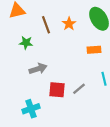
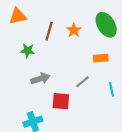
brown line: (46, 25) -> (49, 31), turned 36
gray line: (79, 89) -> (82, 82), moved

